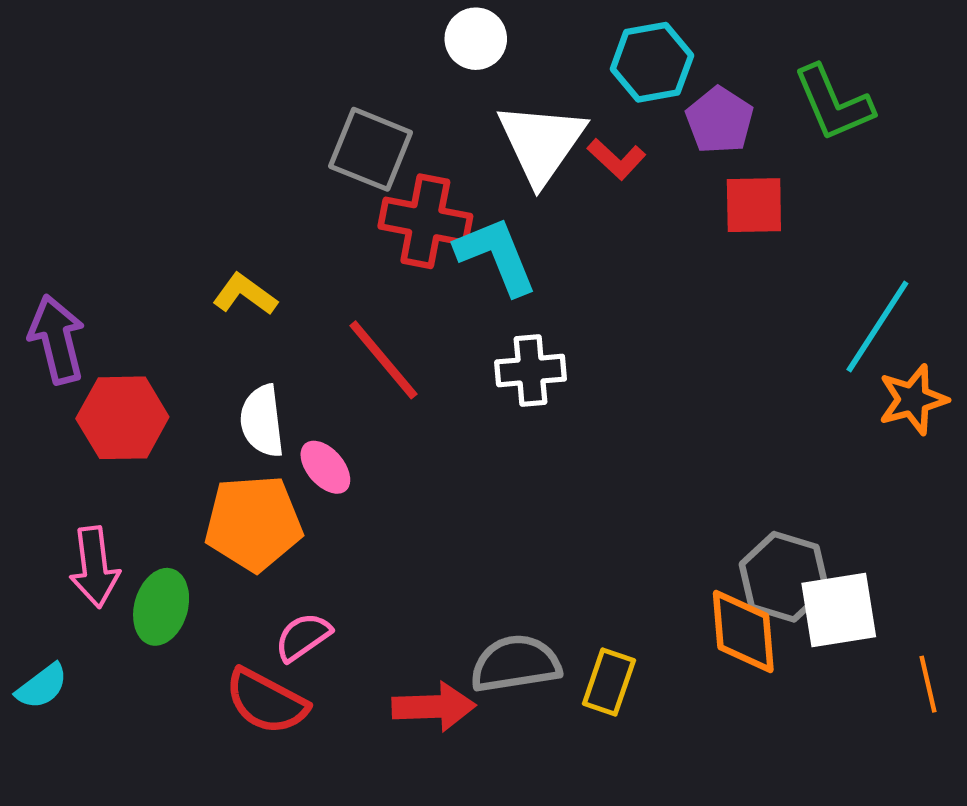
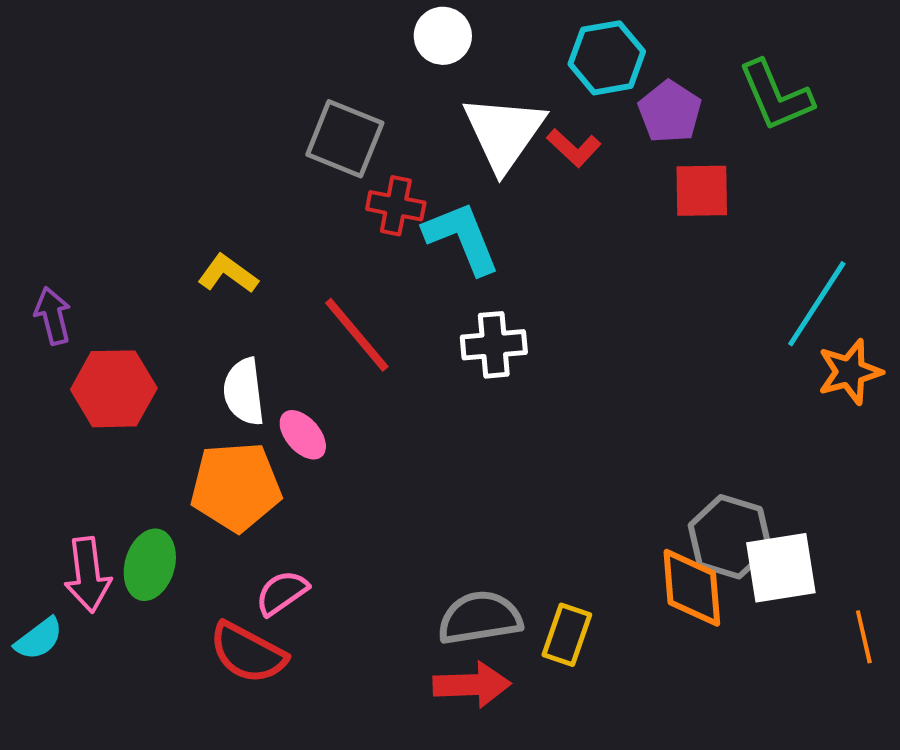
red cross: (425, 221) -> (396, 206), size x0.7
purple arrow: (57, 339) -> (53, 316), size x0.7
pink arrow: (95, 567) -> (88, 575), moved
red arrow: (434, 707) -> (472, 685), moved

